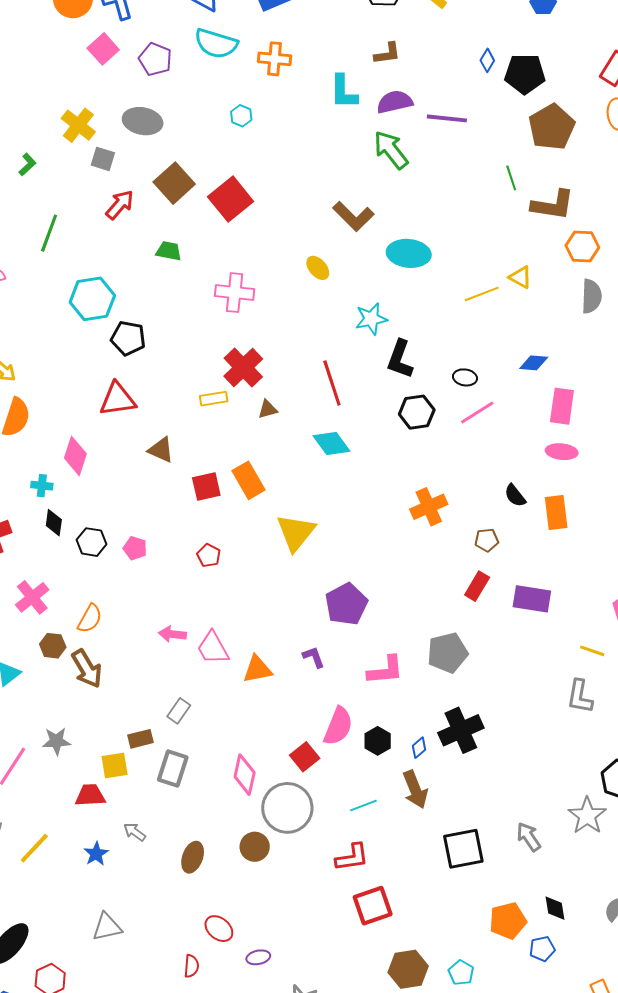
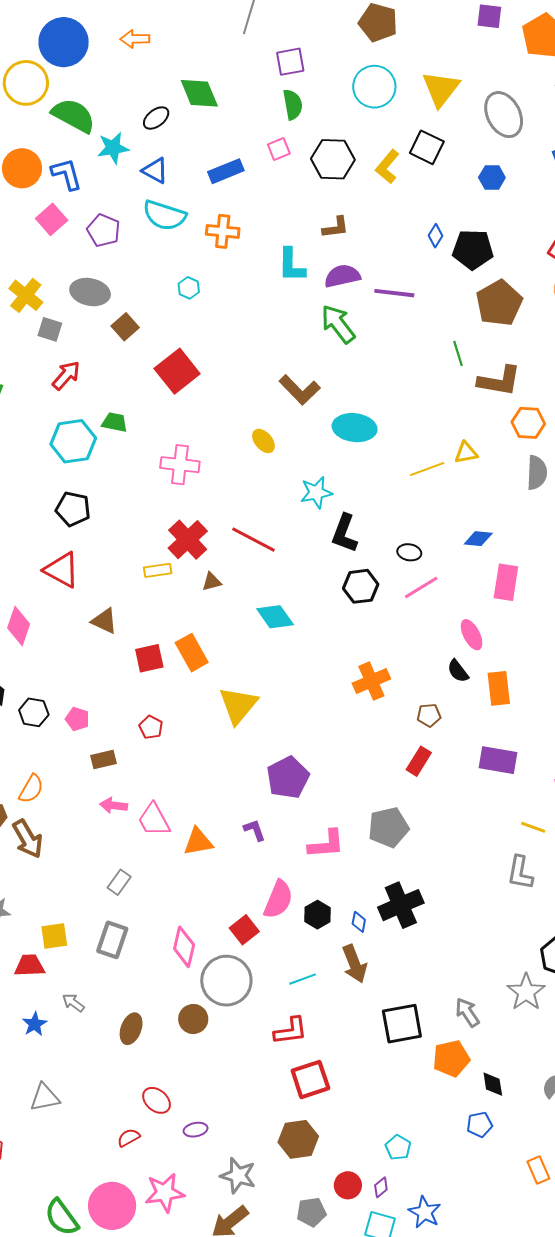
brown square: (174, 183) -> (125, 327), moved, size x0.7
yellow triangle: (520, 277) -> (466, 453), turned -40
cyan hexagon: (92, 299) -> (73, 441), moved
red line: (332, 383) -> (253, 540), moved, turned -45
red triangle: (118, 399) -> (62, 570), turned 36
pink ellipse: (562, 452) -> (472, 635), moved, turned 56
purple rectangle: (532, 599) -> (498, 760), moved
brown rectangle: (141, 739) -> (103, 759), moved
blue diamond: (419, 748) -> (359, 922), turned -40
orange pentagon: (508, 921) -> (451, 1058), moved
red semicircle: (191, 966) -> (129, 1138), turned -125
brown hexagon: (408, 969) -> (298, 1139), moved

